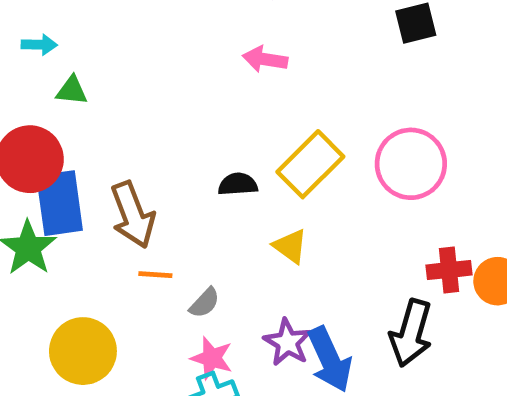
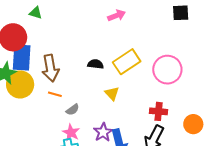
pink arrow: (265, 59) -> (117, 16), turned 138
red cross: (449, 270) -> (159, 111), moved
yellow circle: (83, 351) -> (20, 84), moved

